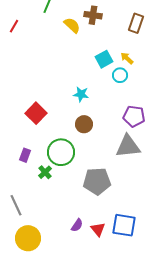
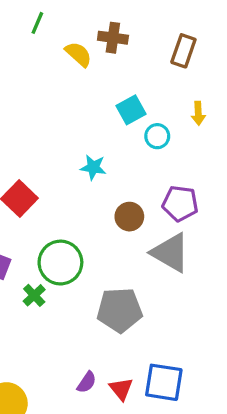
yellow arrow: (127, 58) -> (198, 113), moved, turned -136
brown circle: (84, 124) -> (129, 217), moved
gray triangle: (128, 146) -> (170, 253), turned 36

